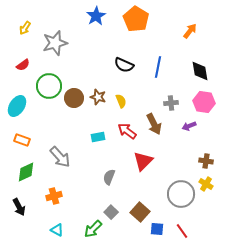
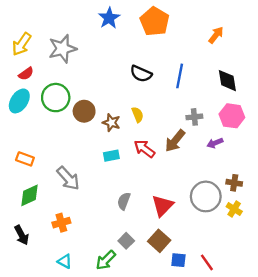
yellow arrow: (25, 28) -> (22, 44), moved, size x1.5
brown star: (98, 97) -> (111, 123), moved
cyan ellipse: (17, 106) -> (19, 101), moved
brown arrow: (154, 124) -> (175, 141), turned 65
red triangle: (143, 161) -> (163, 206), moved
gray circle: (181, 194) -> (206, 196), moved

